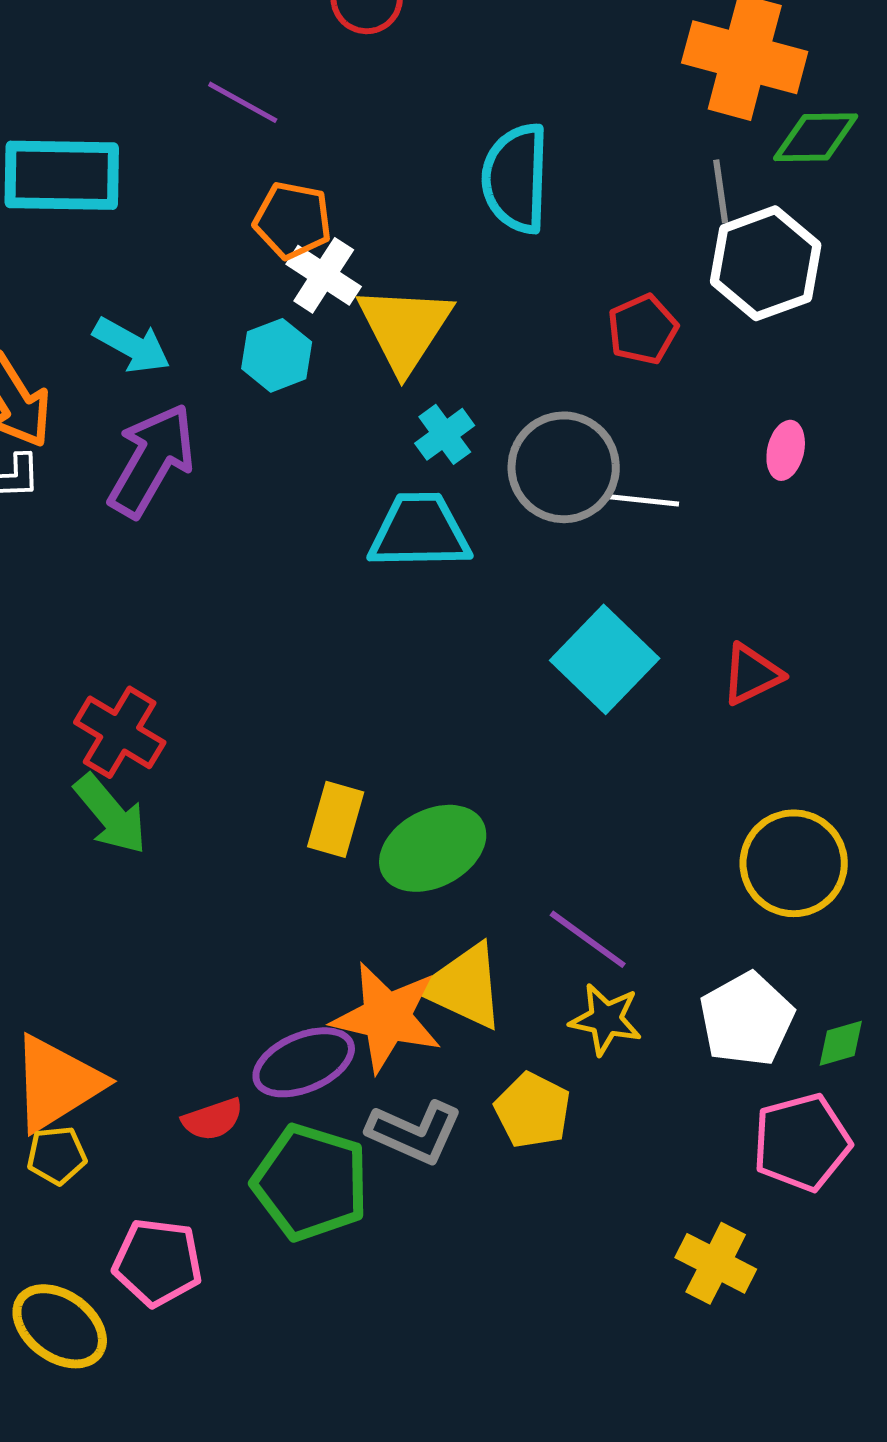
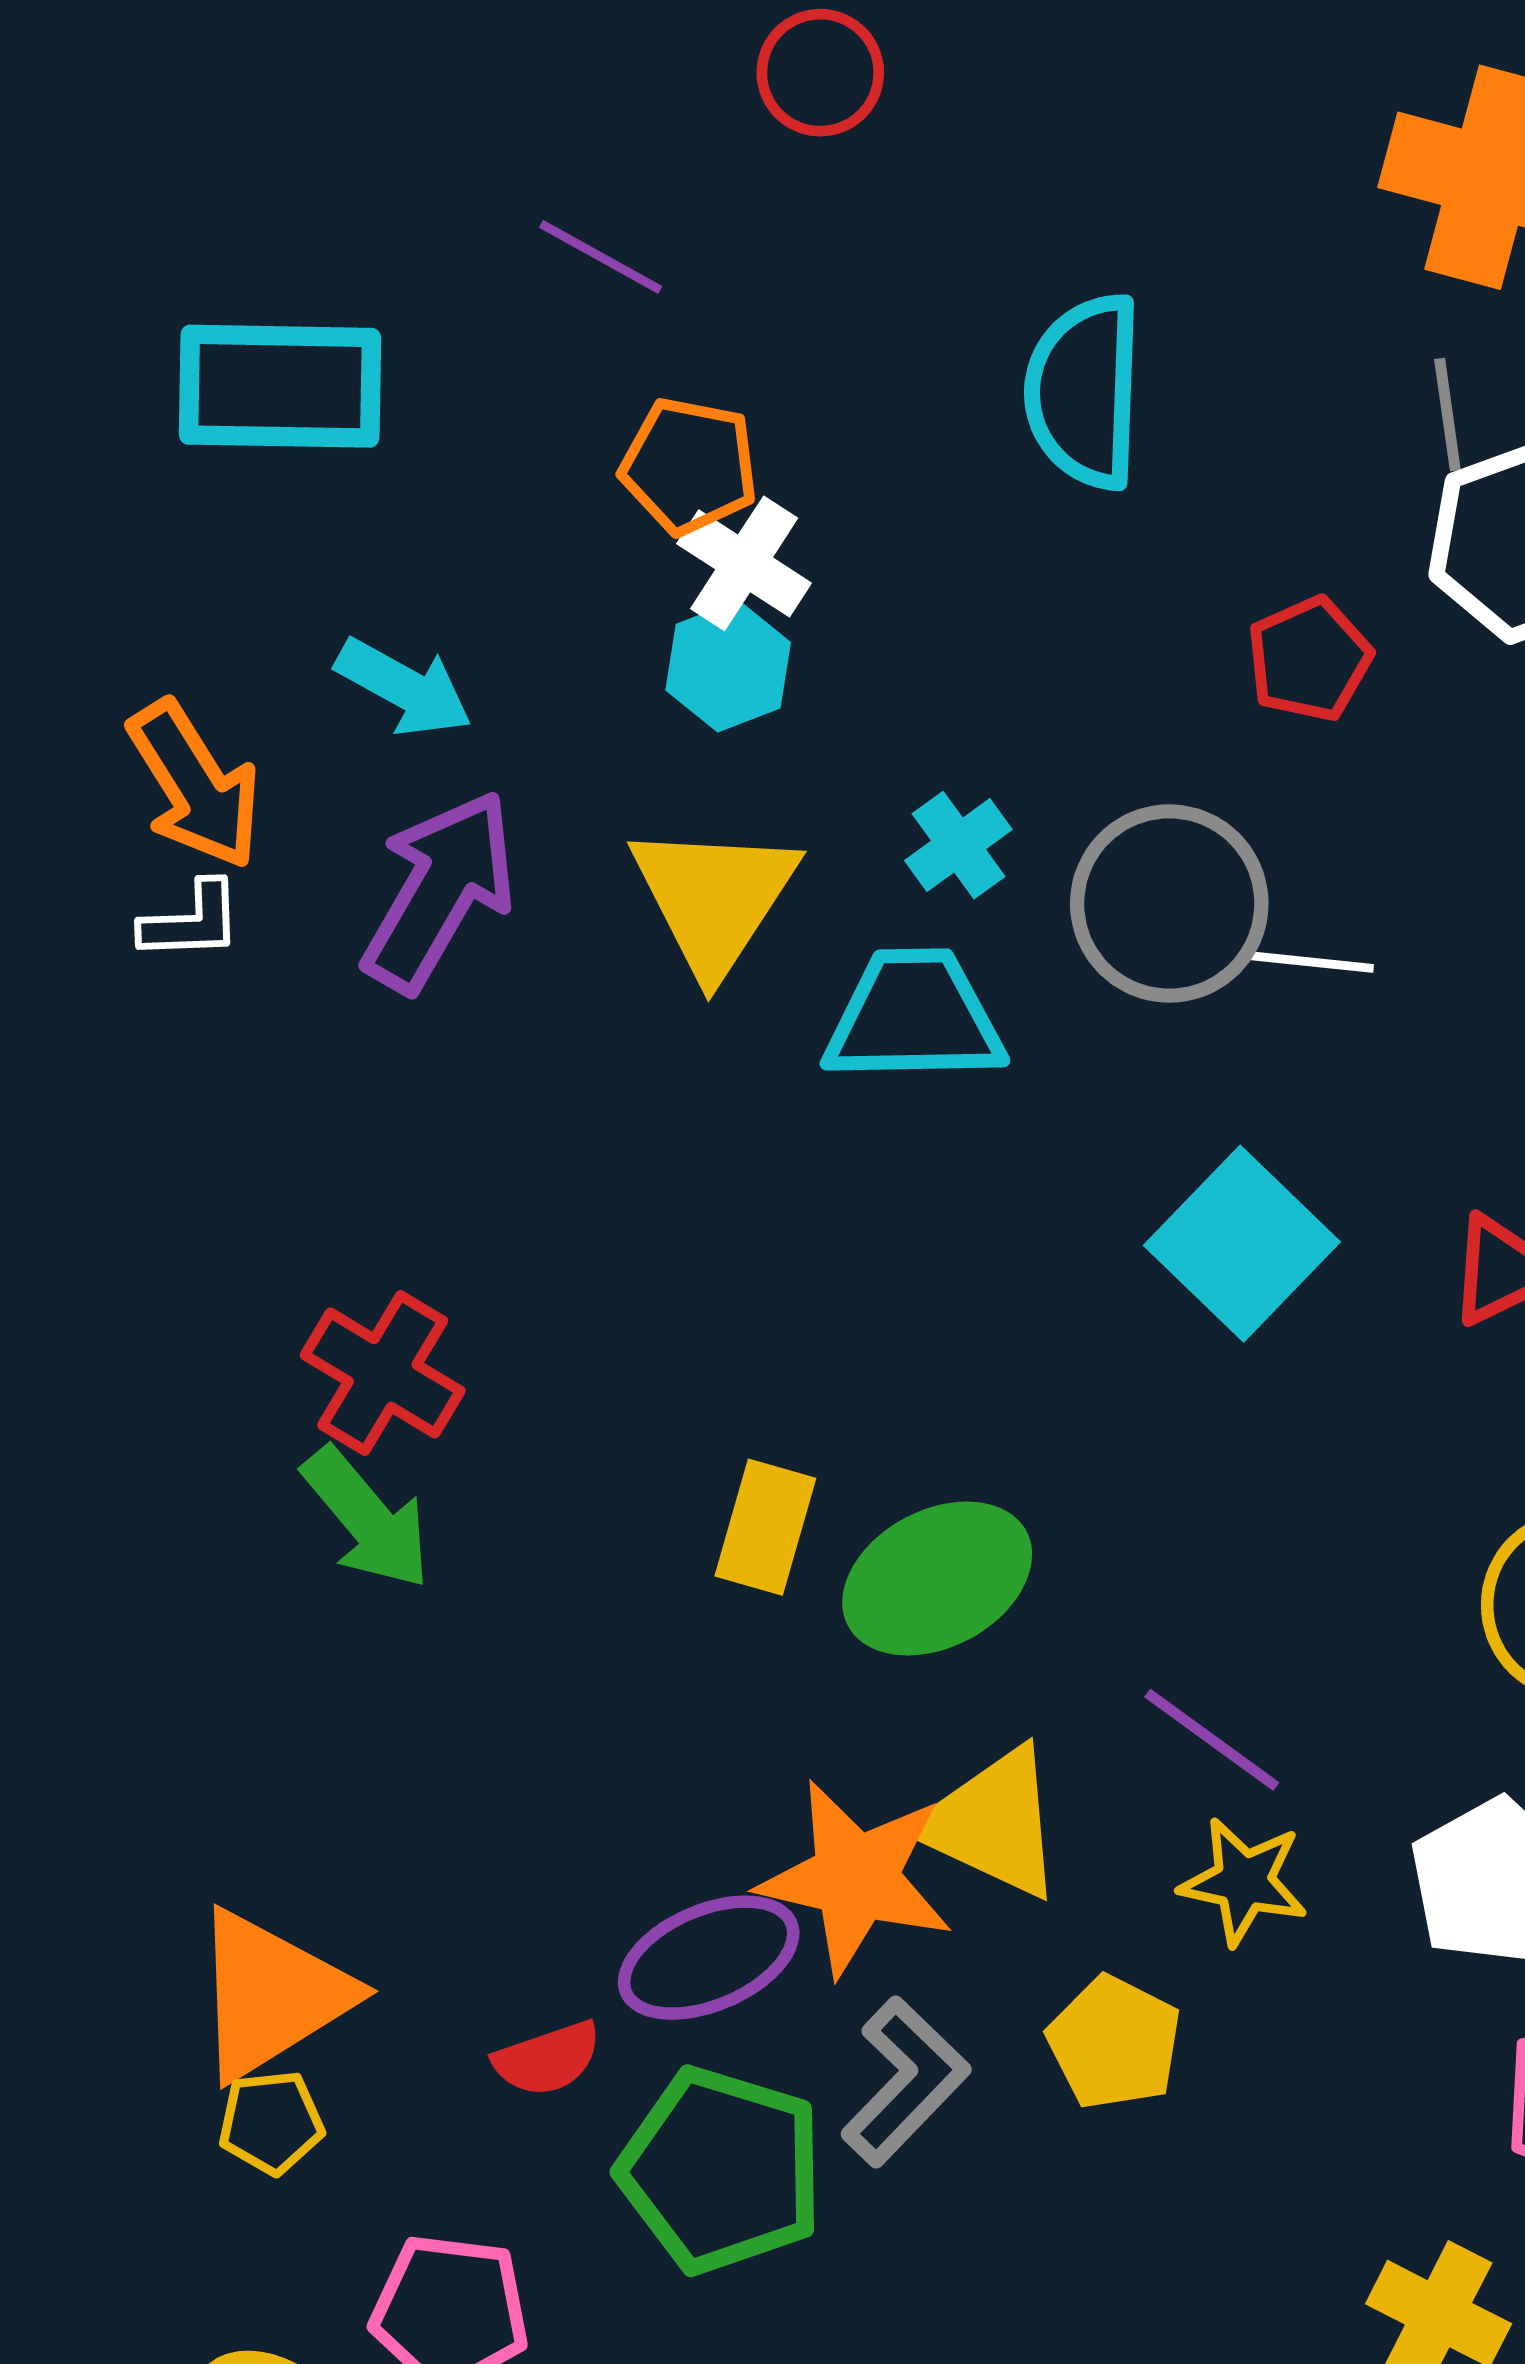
yellow triangle: (405, 328) -> (714, 898), moved
cyan hexagon: (277, 355) -> (728, 666), moved
gray L-shape: (415, 1132) -> (905, 2082), turned -70

